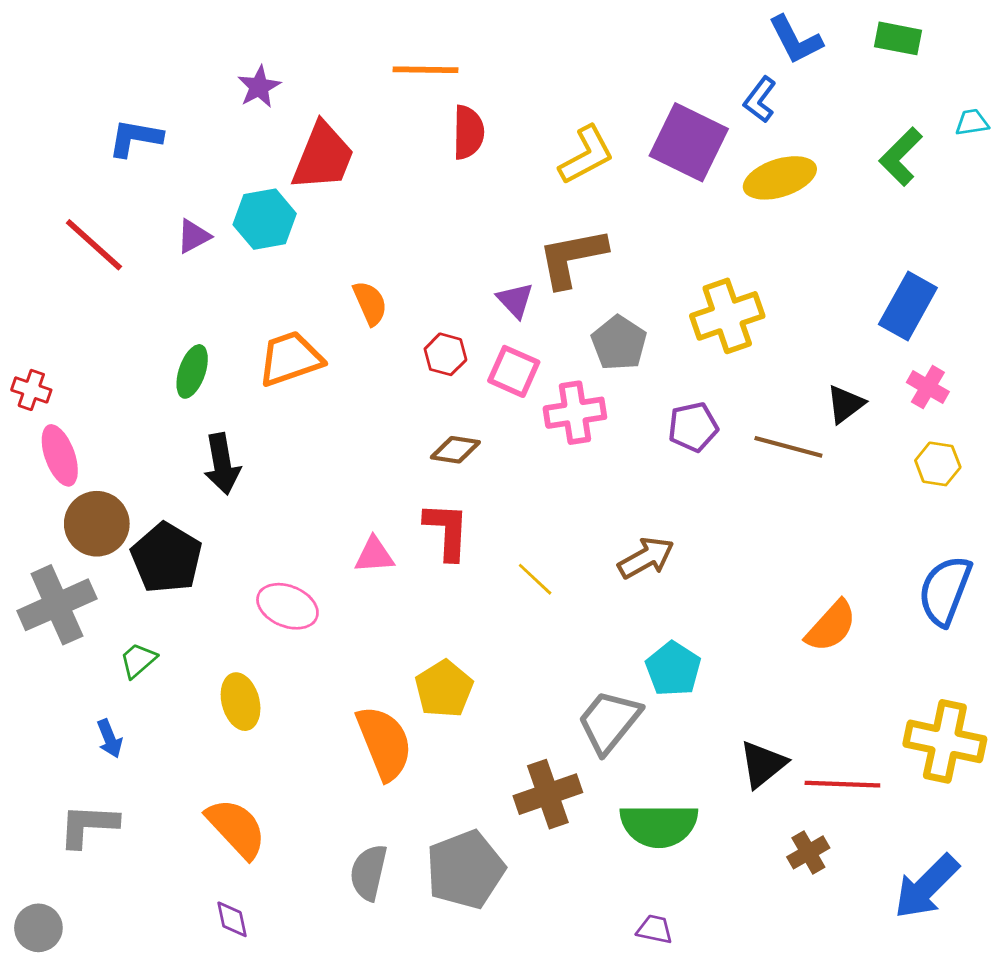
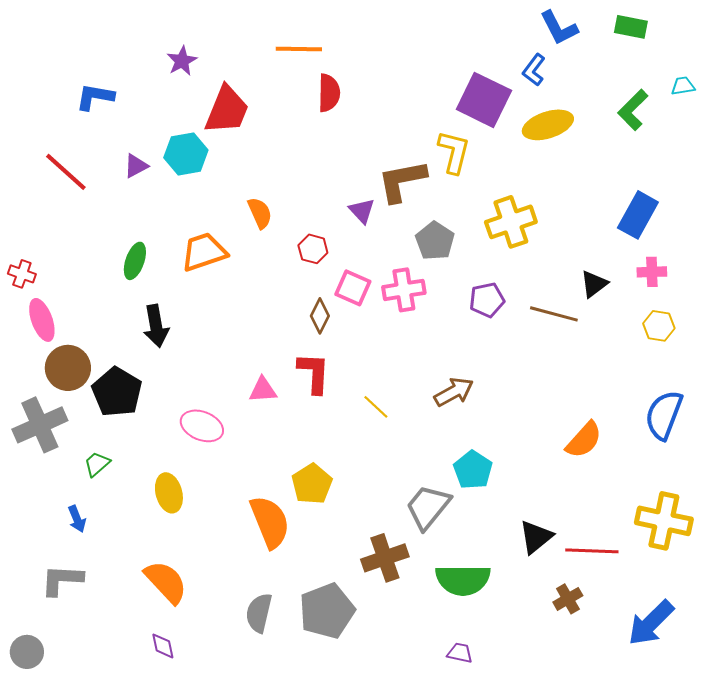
yellow L-shape: (586, 155) -> (454, 152), moved, turned -48
pink square: (514, 371) -> (353, 288), moved
pink cross: (928, 387) -> (652, 272), turned -32
brown diamond: (455, 450) -> (320, 316), turned -72

